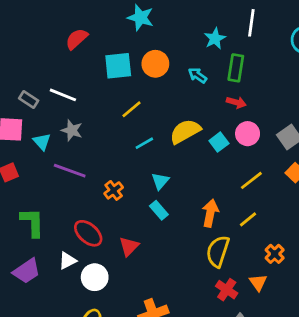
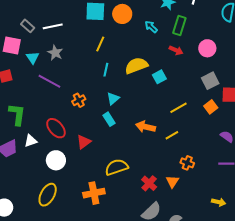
white line: (63, 95) -> (53, 26), turned -42
yellow line: (131, 109) -> (100, 44), turned -35
pink circle: (248, 134) -> (207, 48), moved
cyan line: (144, 143) -> (106, 70), turned -56
orange arrow: (210, 213) -> (146, 127), turned -96
yellow semicircle: (218, 251) -> (117, 167), moved, turned 45
orange cross: (275, 254) -> (187, 163), turned -32
white triangle: (67, 261) -> (31, 141), moved

